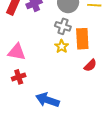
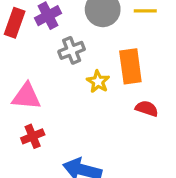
gray cross: (63, 26) -> (72, 50), moved, turned -35
red semicircle: (90, 65) -> (147, 108), turned -112

